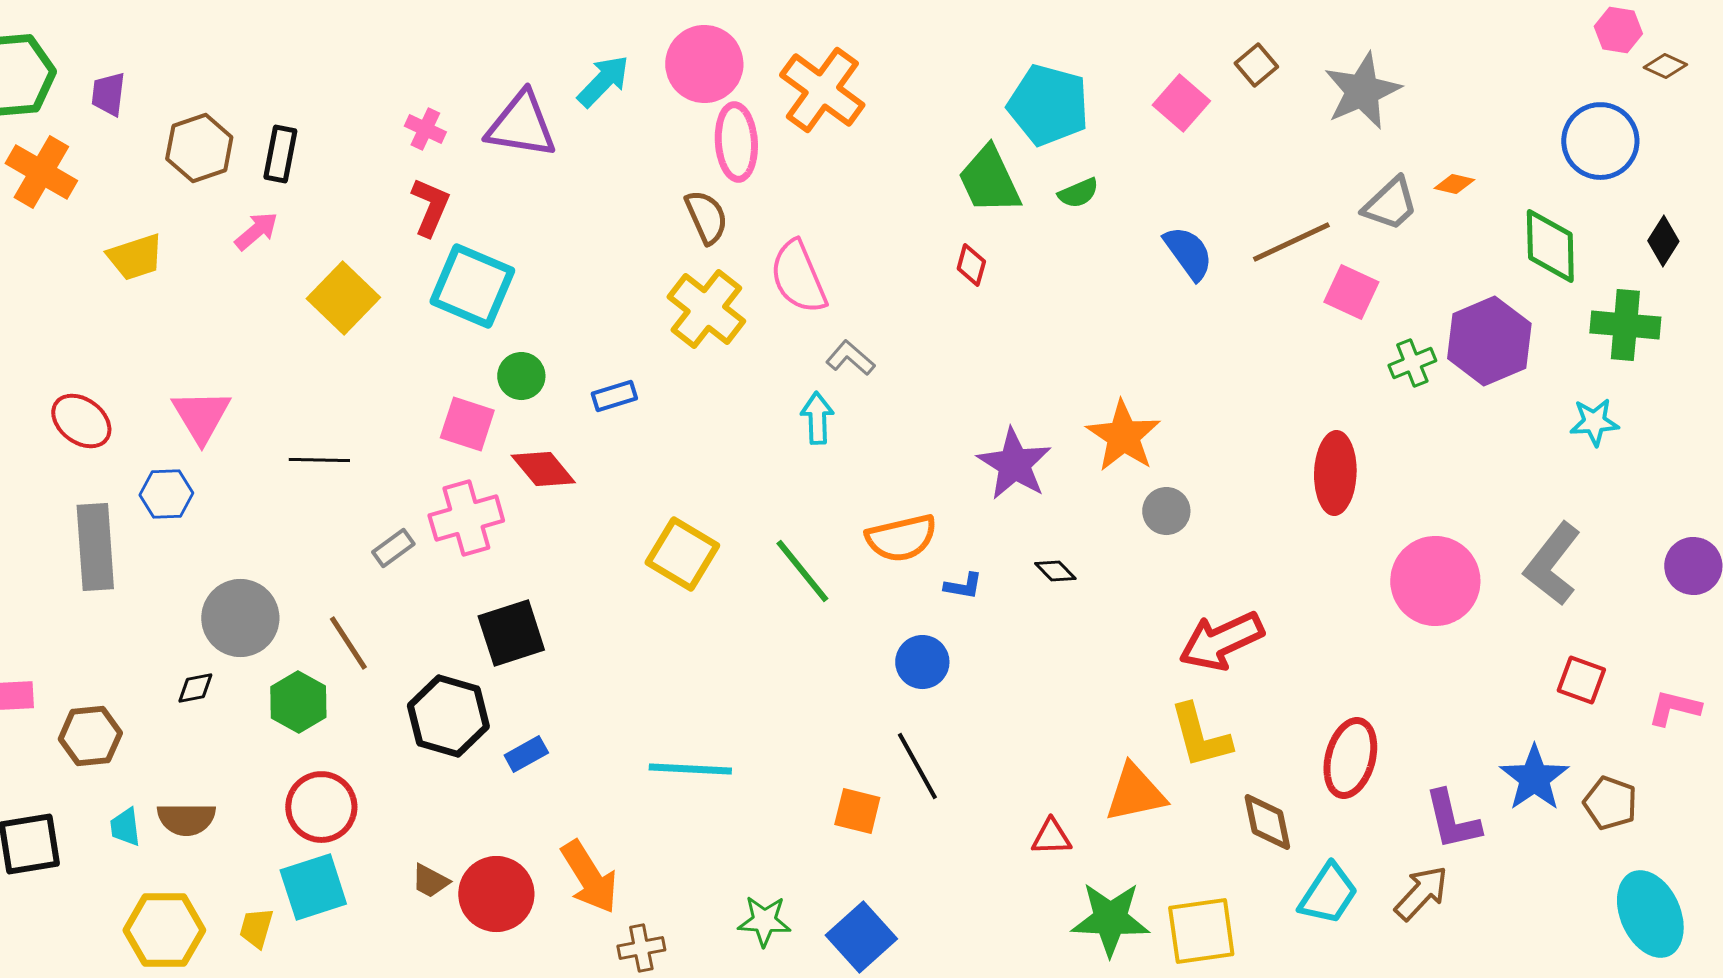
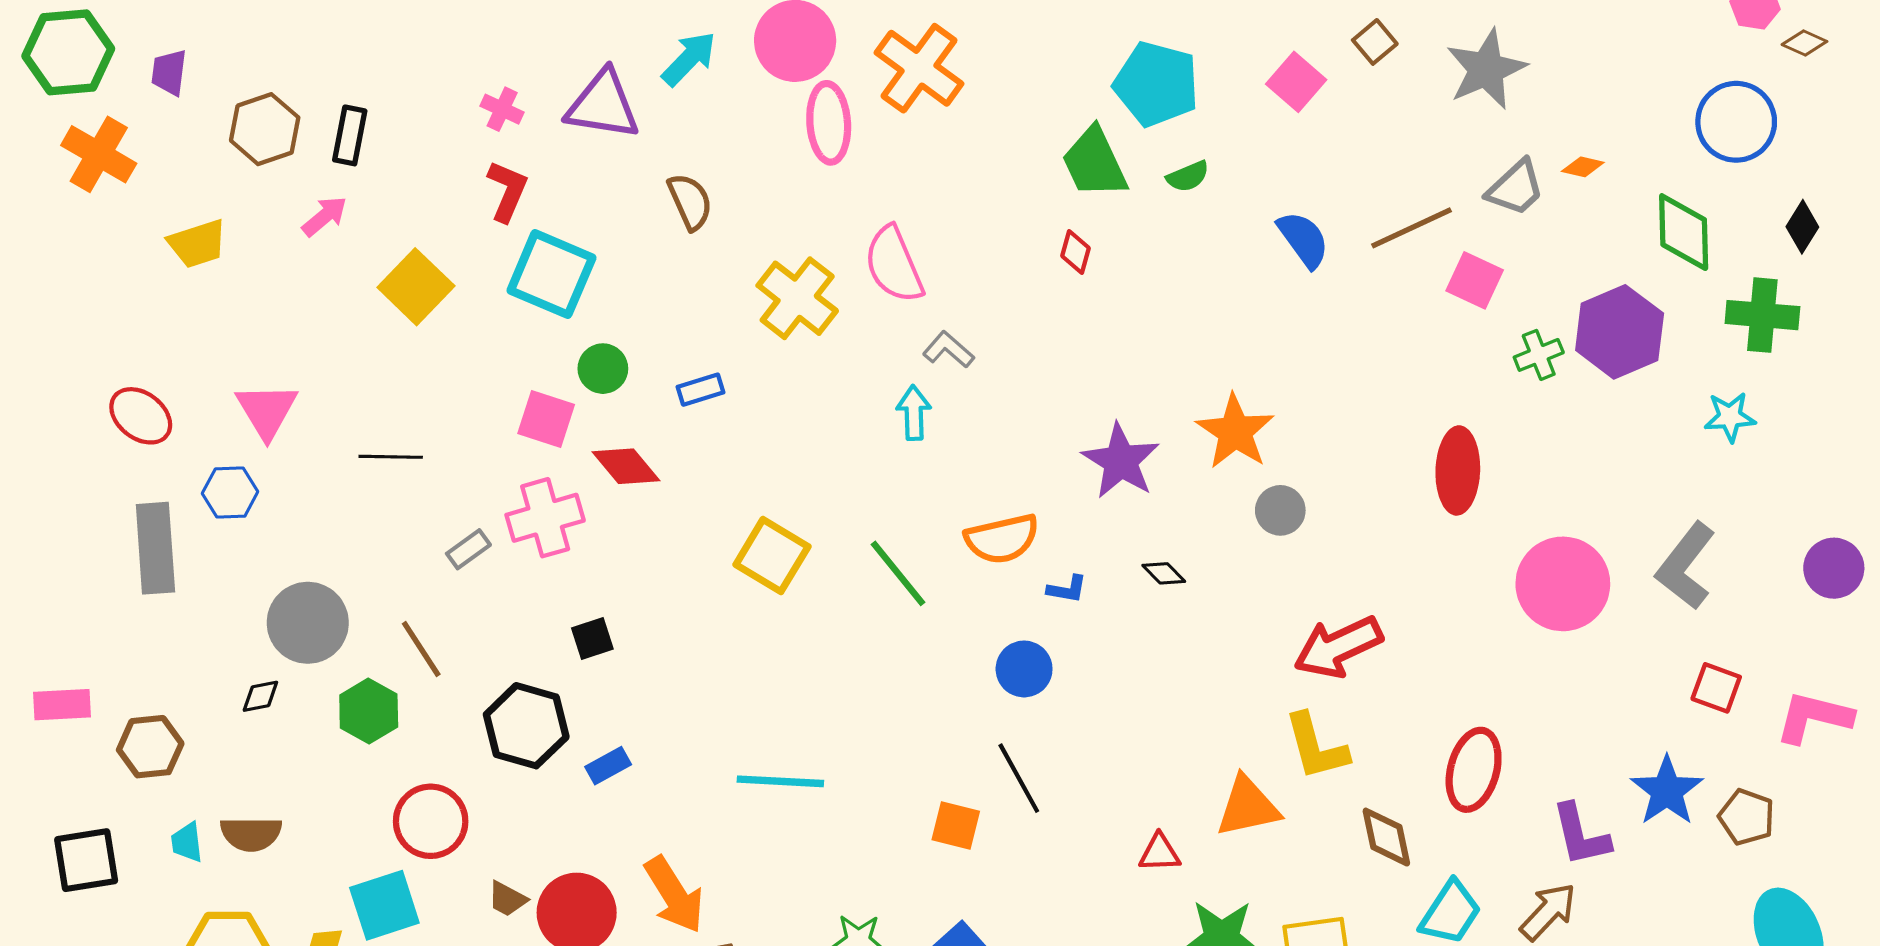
brown semicircle: (706, 217) -> (690, 202), moved
black square: (511, 633) -> (592, 639), size x0.6
pink L-shape: (1674, 708) -> (1814, 717), size x1.4
red circle: (321, 807) -> (431, 821), moved

